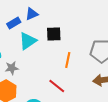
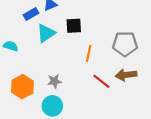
gray star: (12, 68) -> (54, 81), moved
red line: (57, 86) -> (101, 81), moved

